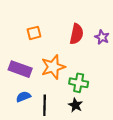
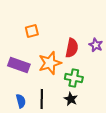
red semicircle: (76, 34) -> (72, 48), moved
purple star: (102, 37) -> (96, 45), moved
blue semicircle: (23, 97) -> (21, 101), moved, turned 96

